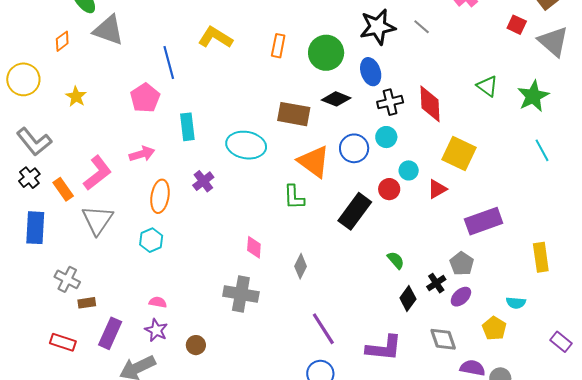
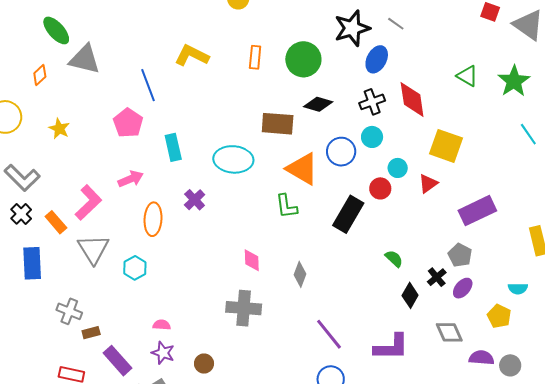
blue ellipse: (371, 72) -> (377, 59), moved, turned 52
cyan hexagon: (151, 240) -> (135, 268), moved
purple rectangle: (110, 333) -> (117, 361), turned -60

